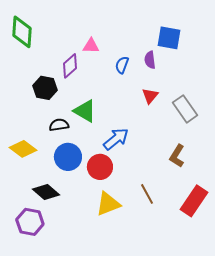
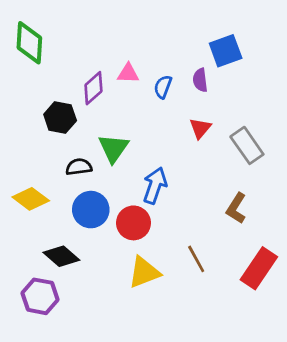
blue square: (169, 38) -> (226, 51), turned -30
pink triangle: (91, 46) -> (128, 73), moved
green triangle: (85, 111) -> (113, 148), turned 35
blue arrow: (116, 139) -> (155, 186), turned -32

